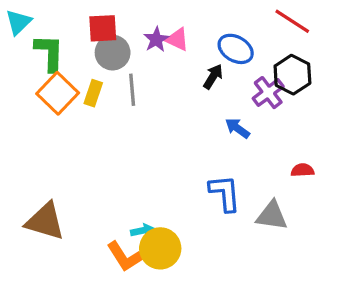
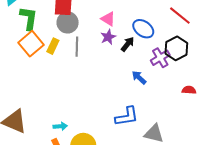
purple star: (156, 39) -> (108, 37), moved
red semicircle: (302, 170) -> (189, 90), moved
blue L-shape: (225, 193) -> (127, 116), turned 80
cyan arrow: (142, 231) -> (60, 126), moved

